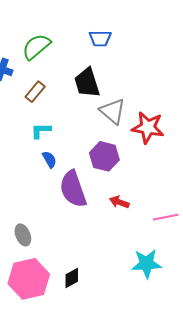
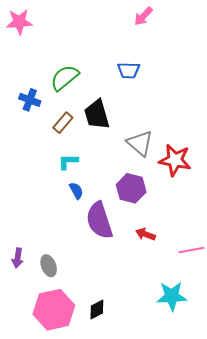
black trapezoid: (87, 83) -> (97, 114), moved

